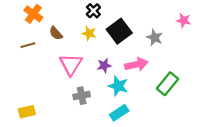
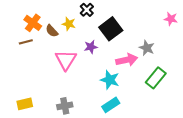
orange cross: (33, 14) -> (33, 23), moved
yellow star: (89, 33) -> (69, 24), moved
gray star: (155, 38) -> (147, 48), moved
purple star: (104, 65) -> (91, 47), moved
gray cross: (82, 96) -> (65, 106), moved

